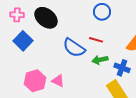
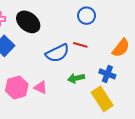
blue semicircle: (74, 48) -> (57, 53), turned -60
green arrow: (100, 60) -> (76, 78), moved

